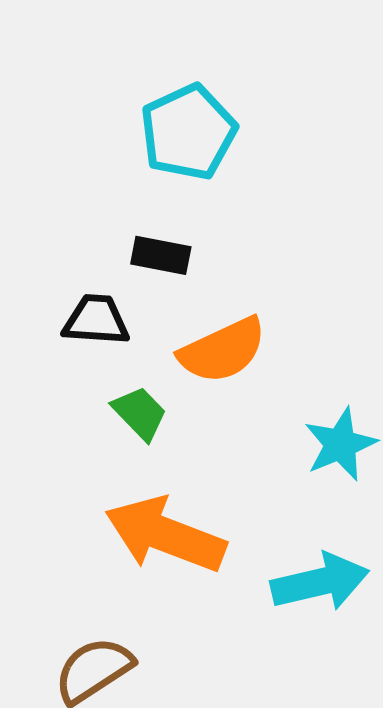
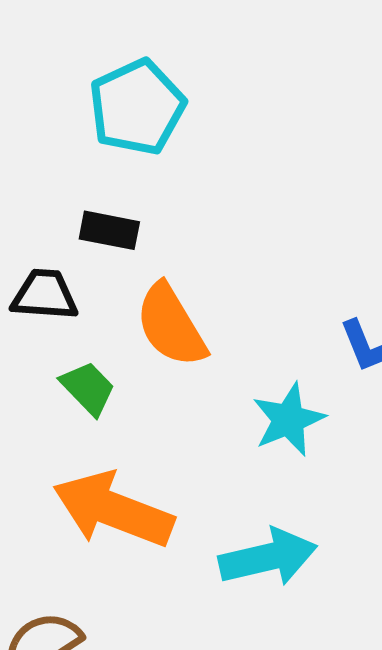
orange semicircle: (223, 350) -> (171, 325), turned 84

